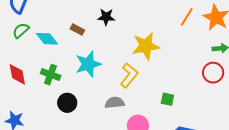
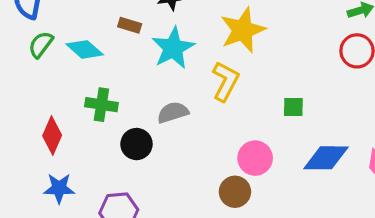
cyan star: (88, 64) -> (173, 48), moved
red diamond: (17, 74) -> (52, 136), moved, turned 45
gray semicircle: (115, 103) -> (173, 112), moved

